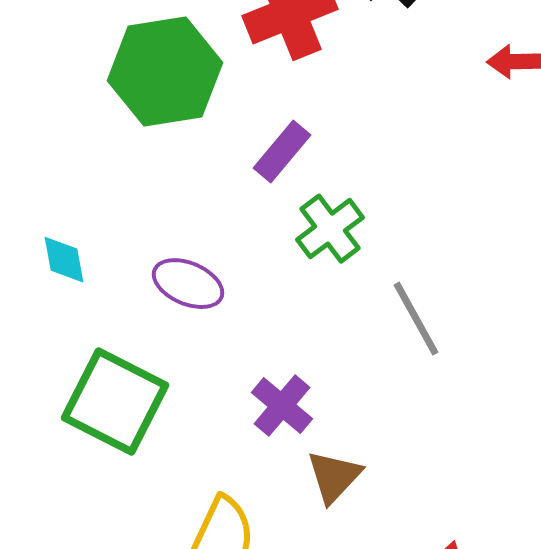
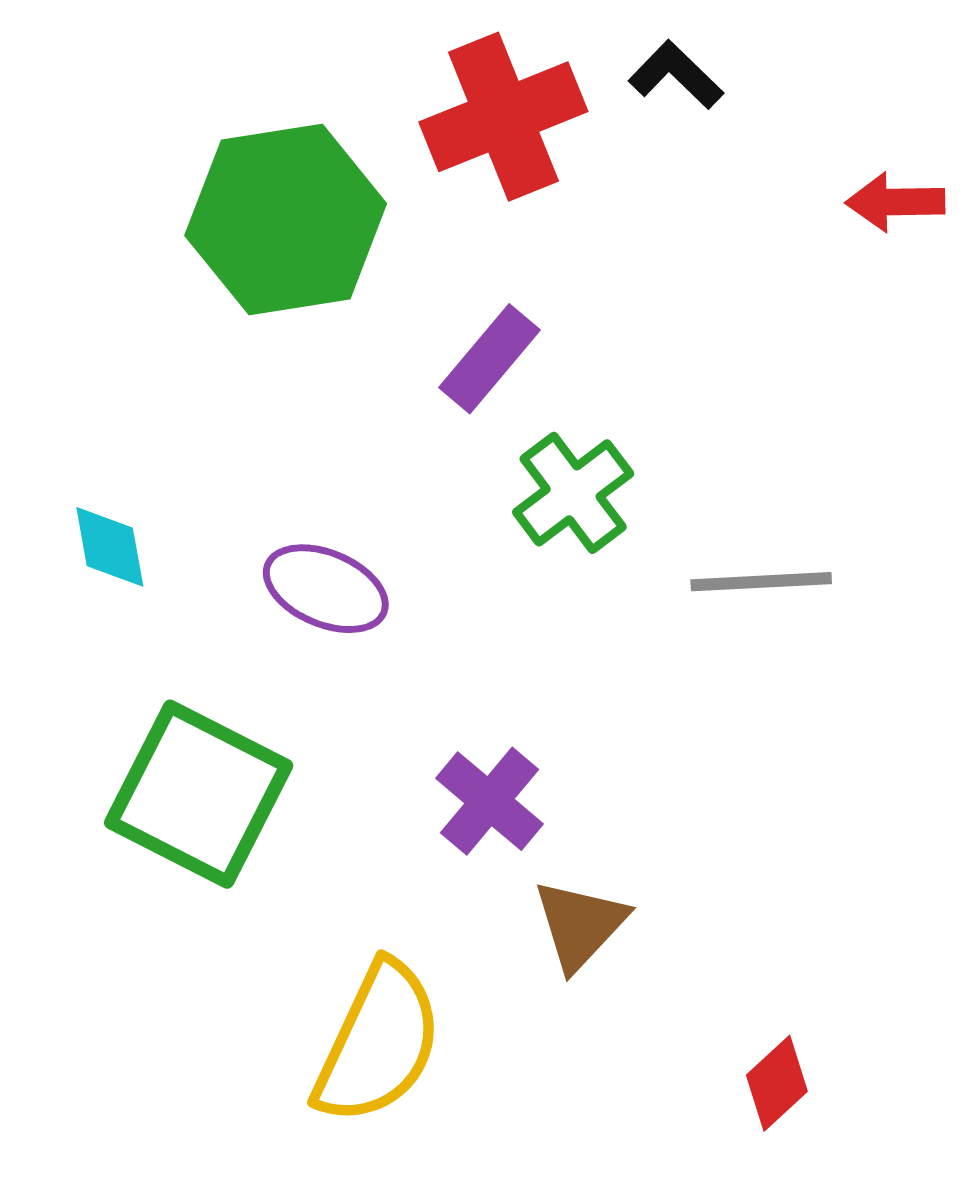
gray line: (416, 319) -> (761, 582), moved, turned -64

